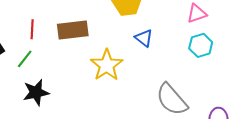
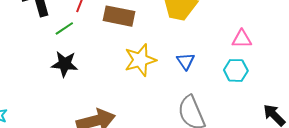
blue triangle: (144, 38) -> (186, 61), moved

